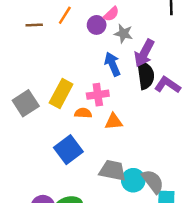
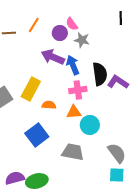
pink semicircle: (111, 14) -> (72, 24), turned 96
purple arrow: (144, 53) -> (53, 57), moved, turned 85
pink cross: (98, 95) -> (78, 90), moved
cyan circle: (133, 180) -> (90, 125), moved
gray semicircle: (153, 181) -> (117, 153), moved

